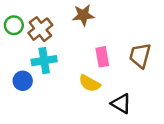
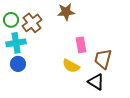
brown trapezoid: (140, 56) -> (103, 59), moved
cyan cross: (44, 61) -> (16, 43), moved

